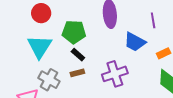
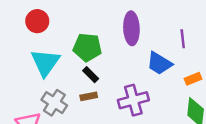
red circle: (41, 13) -> (37, 21), moved

